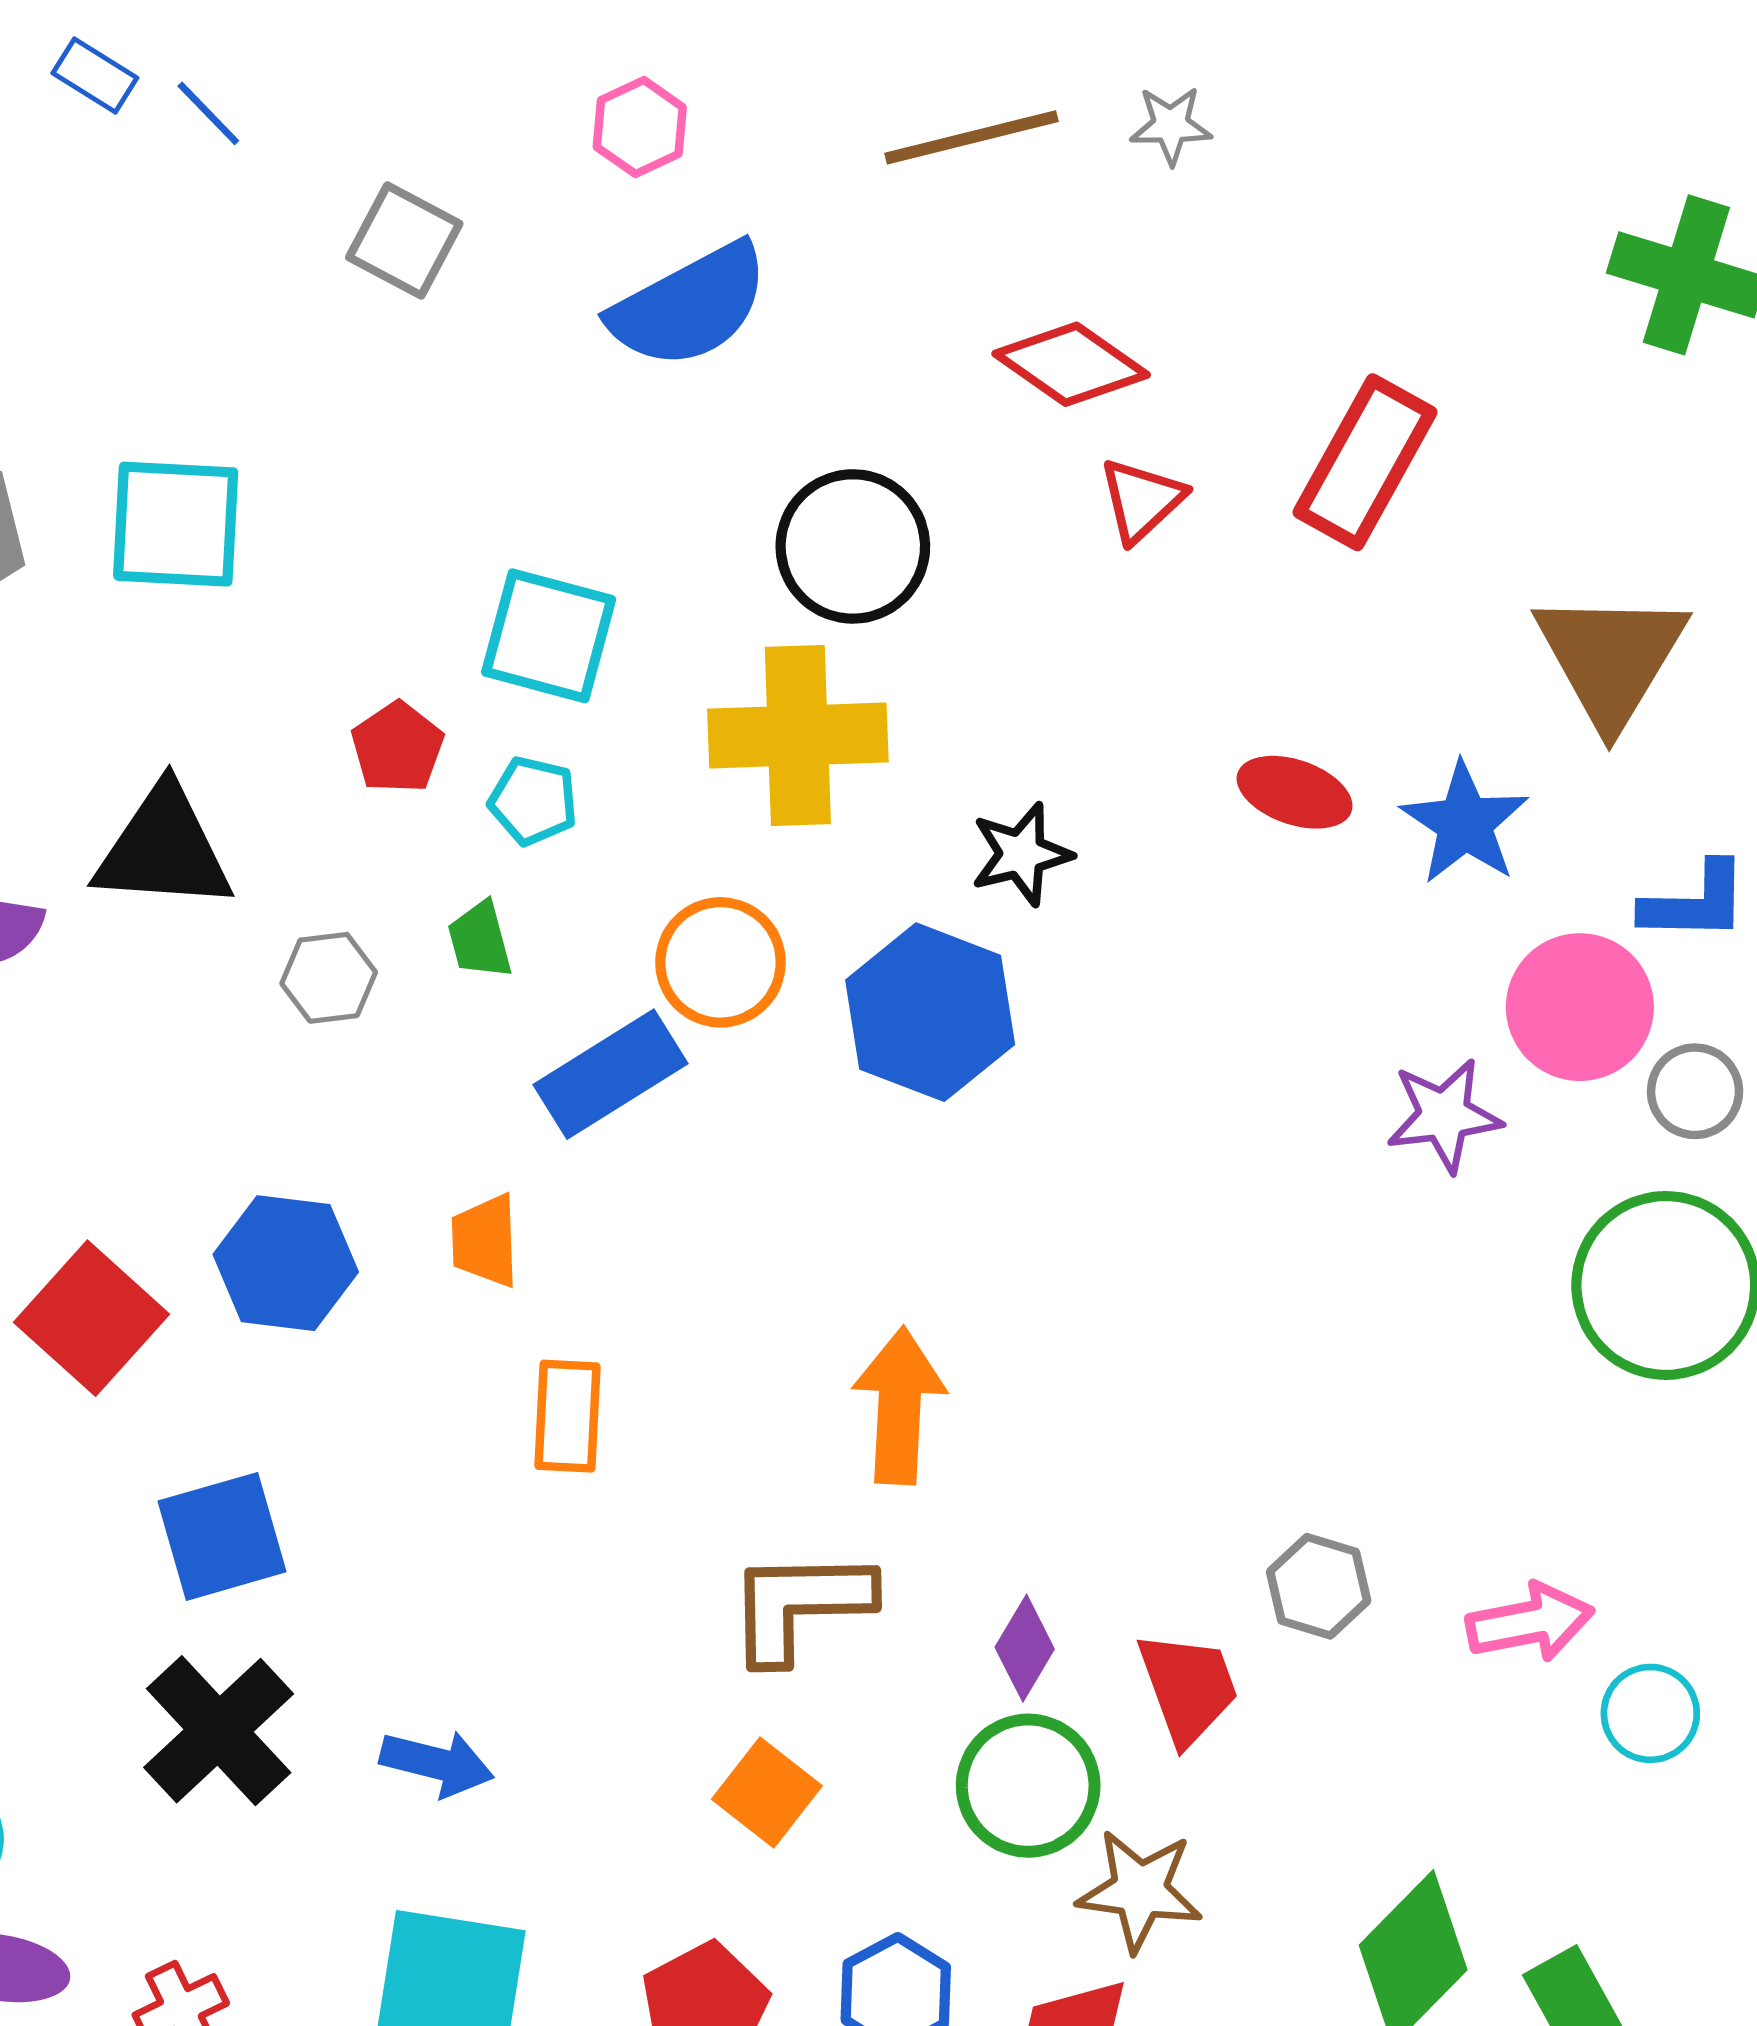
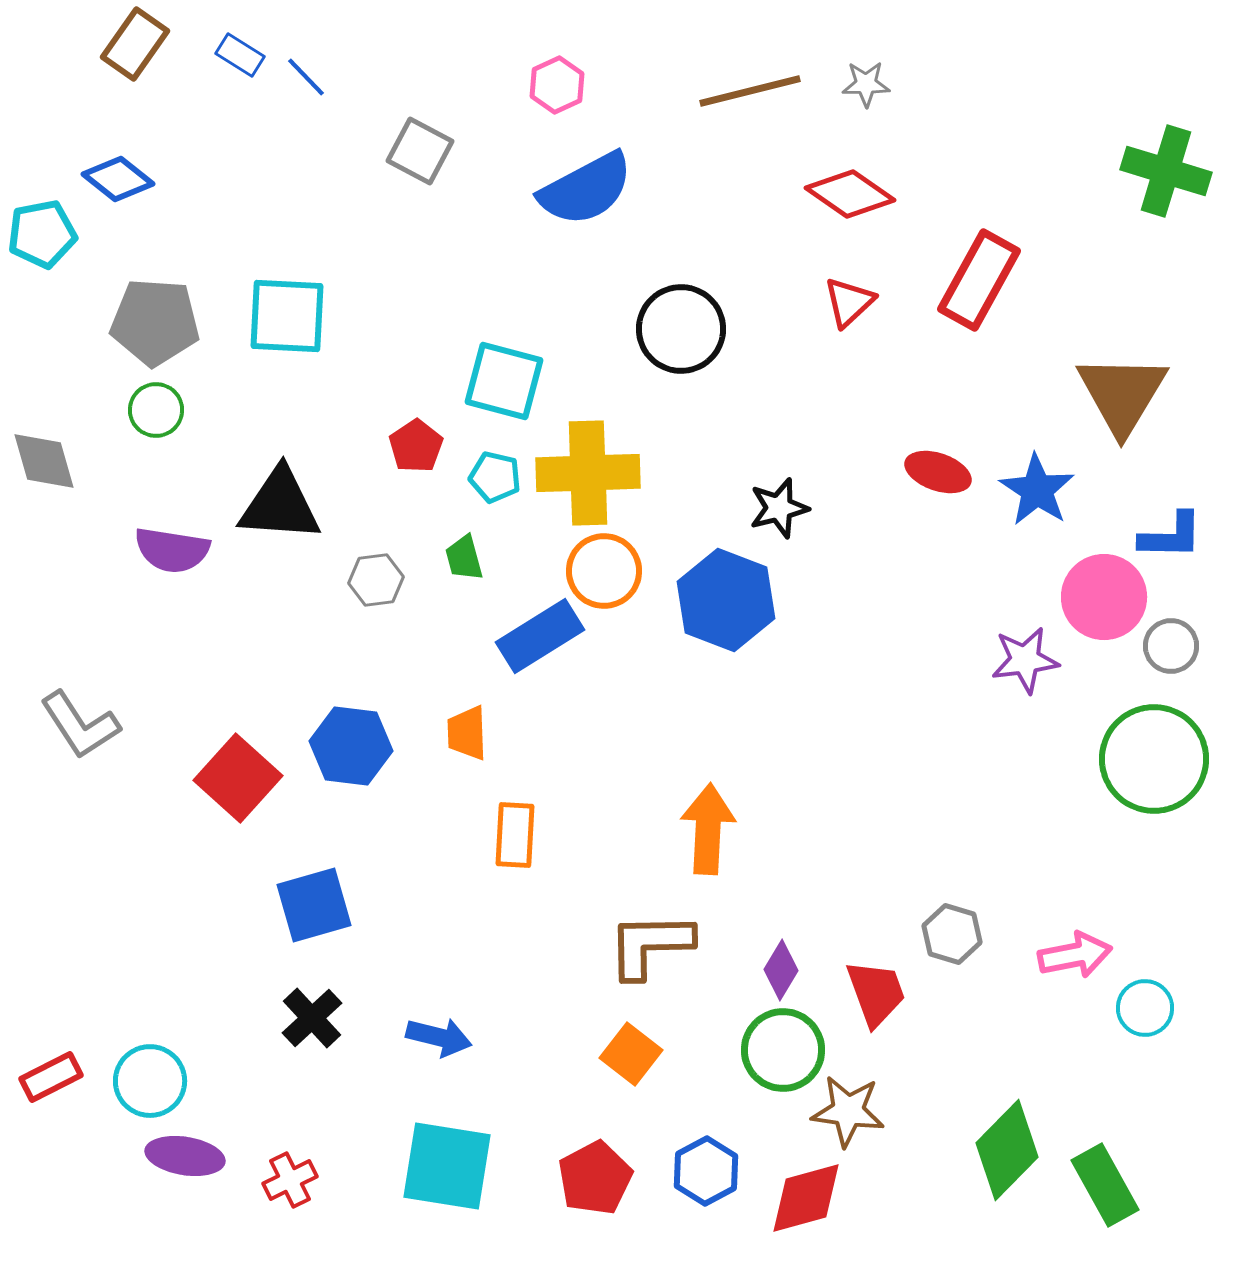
red diamond: (1071, 364) -> (850, 194), moved
yellow cross: (798, 735) -> (588, 473), moved
black cross: (219, 1731) -> (312, 1018), size x0.7

